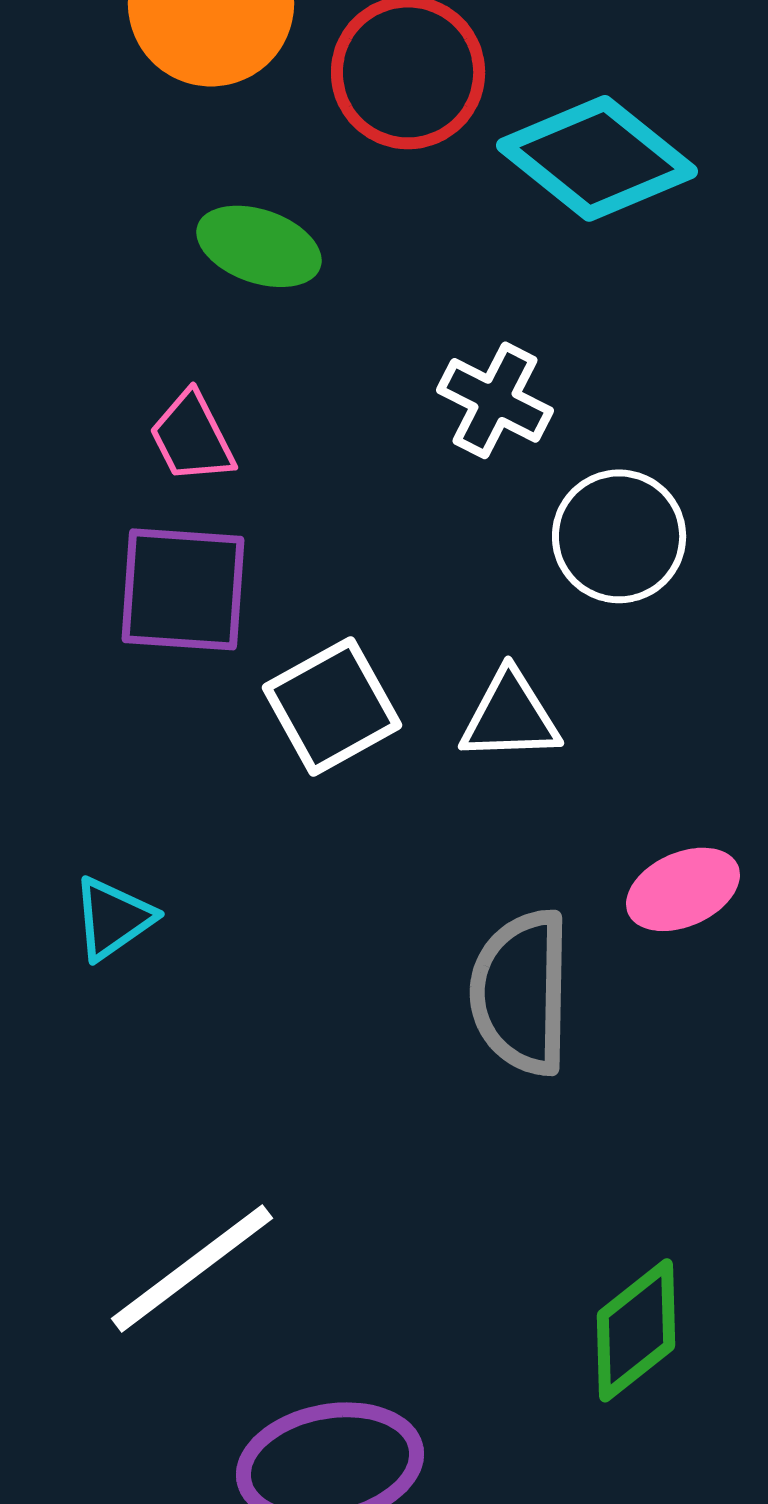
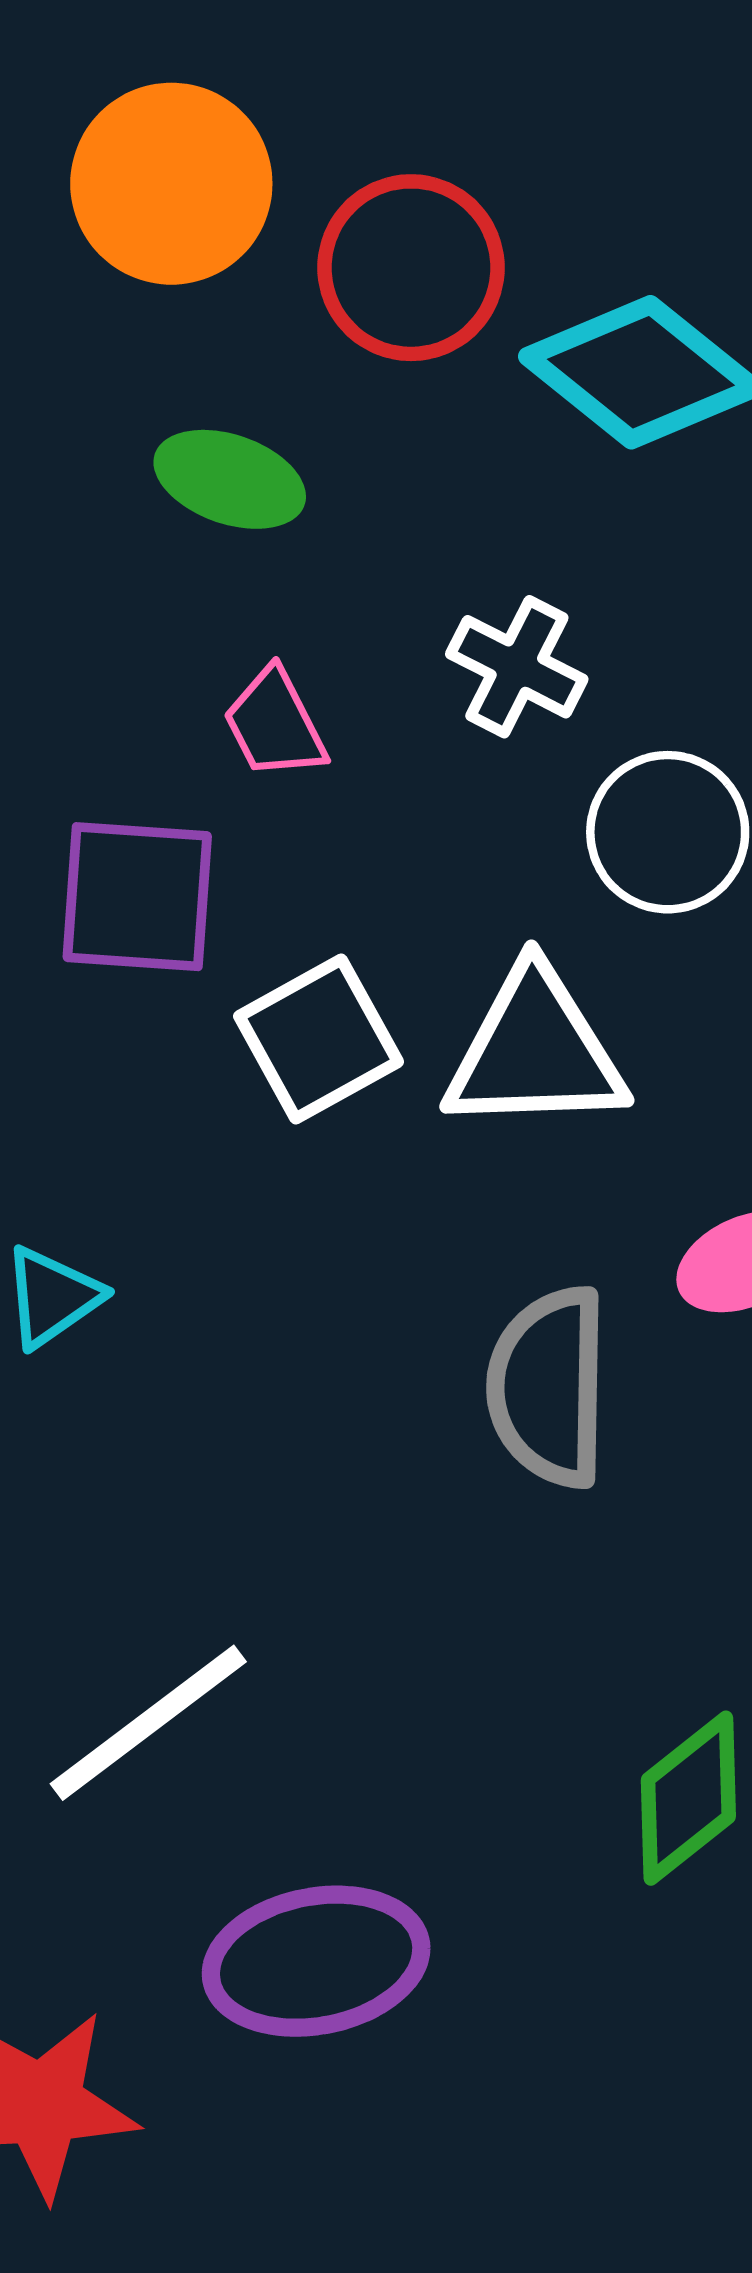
pink trapezoid: (192, 437) -> (275, 724), moved
white triangle: (510, 716) -> (535, 1051), size x1.5

